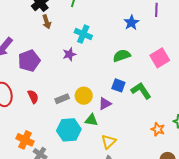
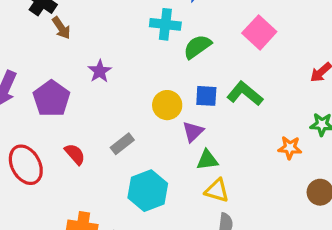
cyan cross: (83, 34) -> (165, 24), moved
purple star: (69, 54) -> (100, 71), moved
yellow circle: (84, 96) -> (167, 105), moved
green triangle: (91, 120) -> (207, 160), moved
yellow triangle: (109, 142) -> (217, 191), turned -42

